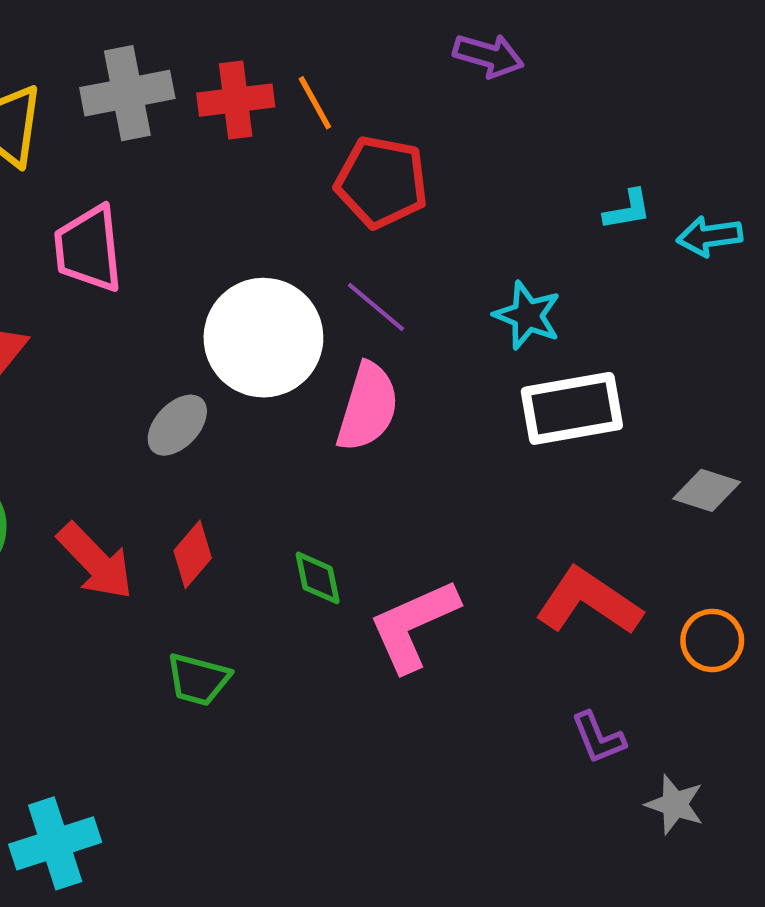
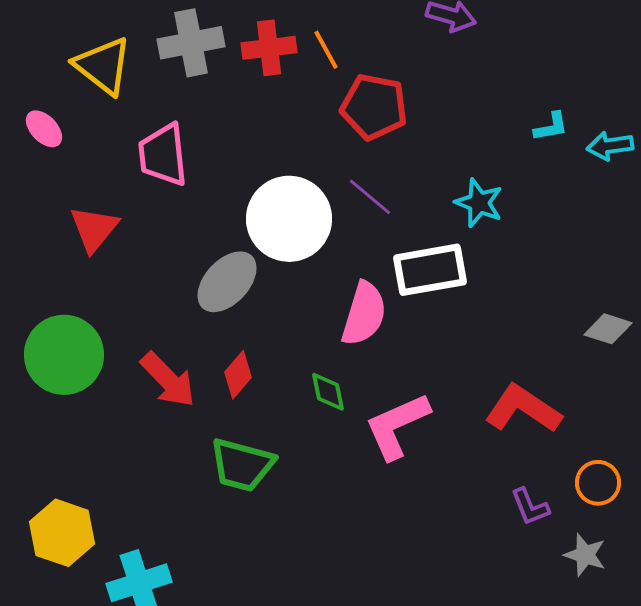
pink semicircle: (368, 407) -> (364, 314), moved
white rectangle: (572, 408) -> (430, 270), moved
gray ellipse: (177, 425) -> (227, 282), size x1.4
orange circle: (712, 640) -> (598, 483), moved
green trapezoid: (198, 679) -> (242, 465), size x1.4

